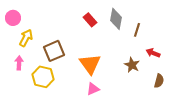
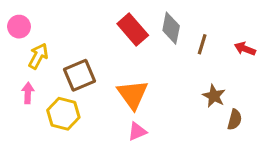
red rectangle: (90, 20) -> (133, 30), size x1.5
red arrow: (153, 53) -> (245, 49), moved
brown star: (132, 65) -> (214, 96), moved

